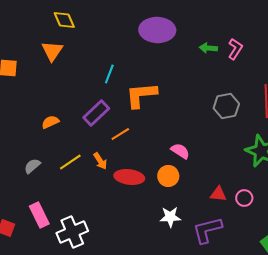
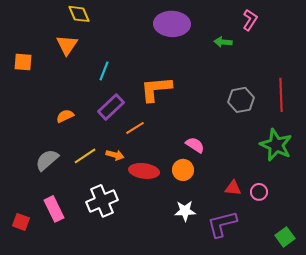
pink L-shape: (235, 49) -> (250, 20), moved
cyan line: (109, 74) -> (104, 71), moved
orange arrow: (100, 161) -> (115, 155), turned -42
gray semicircle: (32, 166) -> (47, 160), size x1.4
white cross: (72, 232) -> (102, 201), moved

